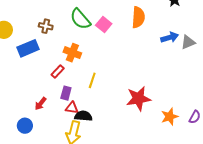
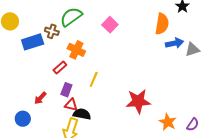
orange semicircle: (138, 17) -> (162, 24), moved
green semicircle: (80, 19) -> (71, 17), moved, turned 90
brown cross: (46, 26) -> (52, 31), moved
orange star: (170, 117) -> (168, 122), turned -30

